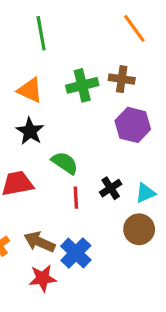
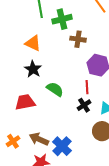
brown cross: (122, 79) -> (78, 39), moved
green cross: (82, 85) -> (62, 19), moved
red line: (76, 198) -> (87, 87), moved

